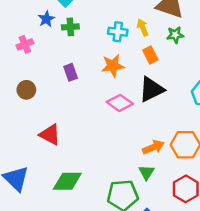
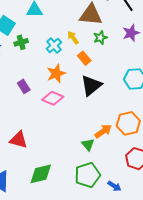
green cross: (70, 27) -> (21, 42), moved
cyan cross: (118, 32) -> (54, 46), turned -35
pink diamond: (120, 103) -> (53, 98), moved
green triangle: (146, 172) -> (88, 145), moved

